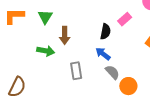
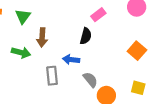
pink rectangle: (125, 19) -> (98, 15), moved
blue arrow: (103, 54) -> (71, 60), moved, turned -35

